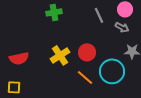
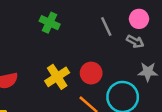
green cross: (54, 12) -> (50, 23), turned 35

